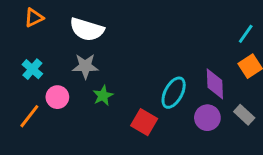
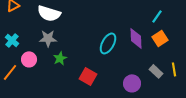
purple diamond: (215, 84) -> (136, 38), moved
cyan ellipse: (174, 93) -> (108, 43), moved
purple circle: (207, 118) -> (132, 83), moved

